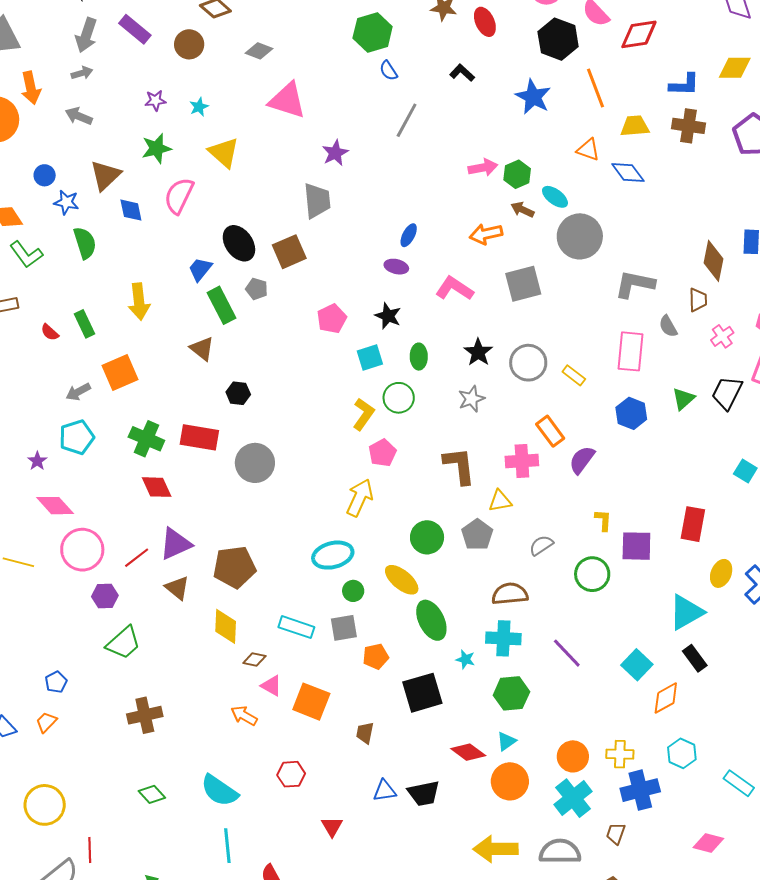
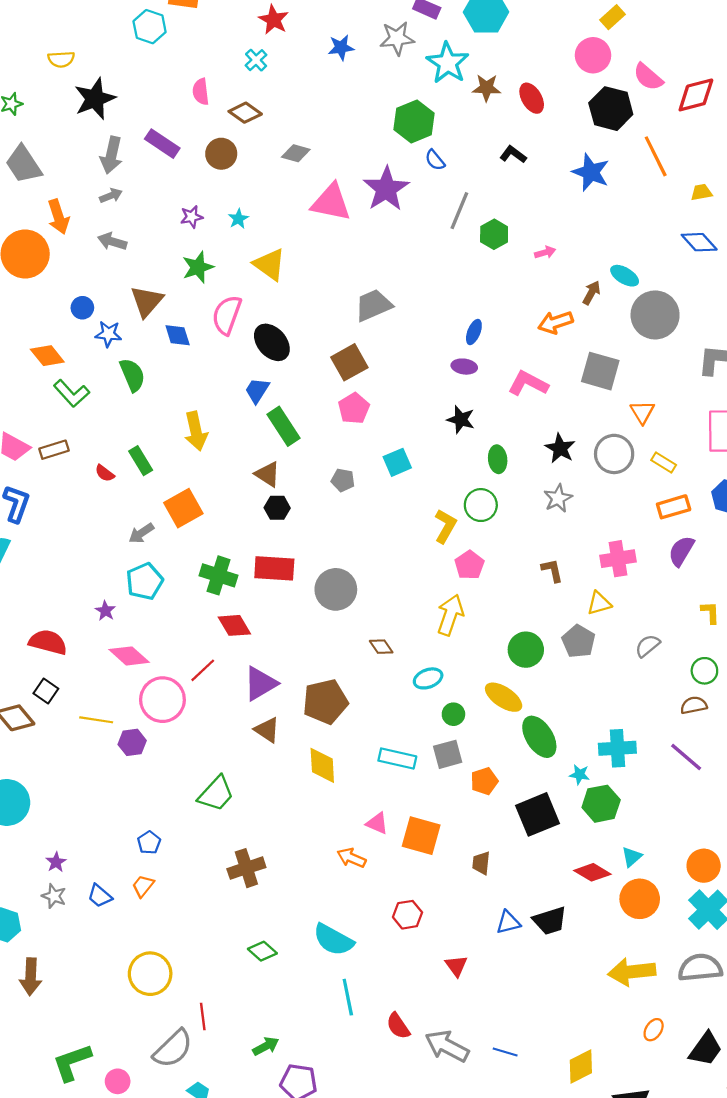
yellow trapezoid: (635, 126) -> (701, 192), size x0.7
orange triangle: (588, 150) -> (642, 412), moved, turned 45
purple star: (335, 153) -> (386, 189), moved, size x1.6
pink arrow: (483, 168) -> (545, 252), size x0.7
green hexagon: (517, 174) -> (494, 234), moved
gray trapezoid: (317, 201) -> (373, 305), turned -102
brown arrow: (522, 210) -> (591, 293), turned 100
black ellipse: (239, 243) -> (272, 342), moved
gray square: (523, 284) -> (600, 371), turned 36
gray pentagon: (257, 289) -> (343, 480), moved
pink pentagon: (332, 319) -> (354, 408), moved
cyan square: (370, 357) -> (397, 462), moved
black hexagon: (238, 393) -> (277, 508), moved
orange rectangle: (550, 431) -> (674, 507), moved, turned -64
brown L-shape: (459, 466) -> (552, 570), size x0.6
cyan ellipse: (333, 555) -> (428, 678), size x0.7
red line: (137, 558) -> (203, 670), moved
green circle: (592, 574) -> (704, 671), size x0.7
brown semicircle: (510, 594) -> (694, 705), moved, size x0.7
purple hexagon: (105, 596) -> (132, 742), moved
brown diamond: (254, 660) -> (381, 647), moved, turned 50
green hexagon: (511, 693) -> (601, 804), moved

